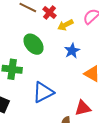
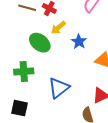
yellow arrow: (65, 25) -> (58, 28), moved

